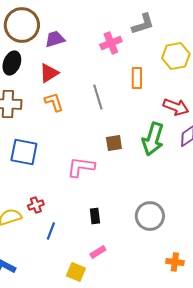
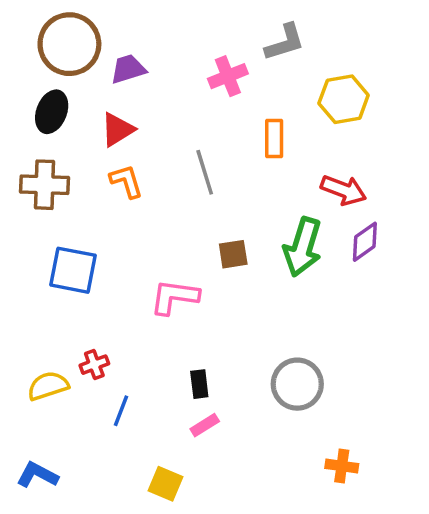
pink rectangle: (98, 252) -> (205, 425), moved

